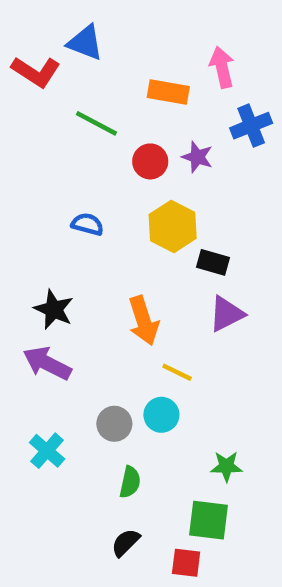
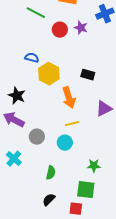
yellow hexagon: (173, 226) -> (49, 74), moved
purple triangle: (226, 314) -> (104, 109), moved
orange arrow: (143, 321) -> (69, 98), moved
yellow line: (177, 372) -> (72, 124), turned -40
gray circle: (114, 424) -> (37, 137), moved

